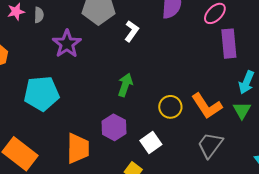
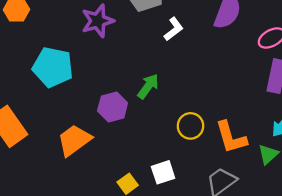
purple hexagon: (114, 127) -> (113, 107), moved
white square: (151, 142) -> (163, 172), moved
orange trapezoid: (78, 148) -> (74, 140), turned -144

